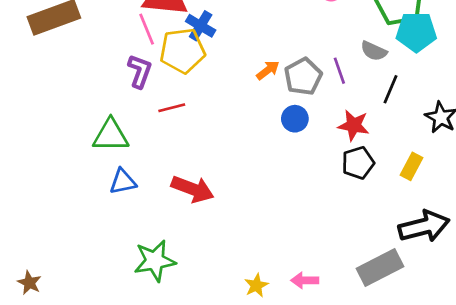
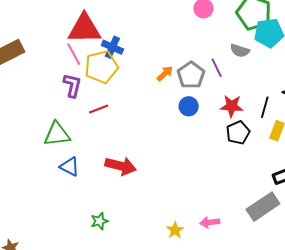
black line: (390, 89) -> (265, 107), moved
blue triangle: (123, 182) -> (70, 167), turned 45
green star: (155, 261) -> (99, 221), size x0.6

